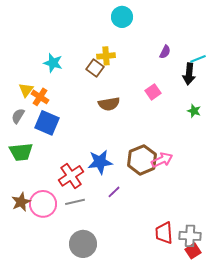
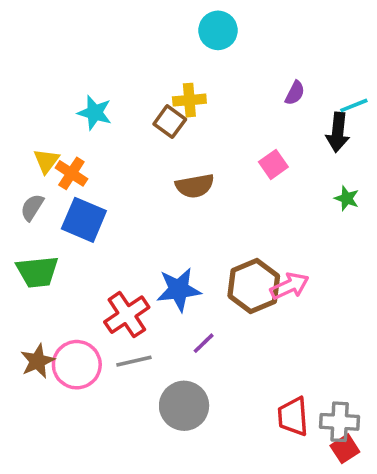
gray circle: (83, 244) -> (184, 406), moved

